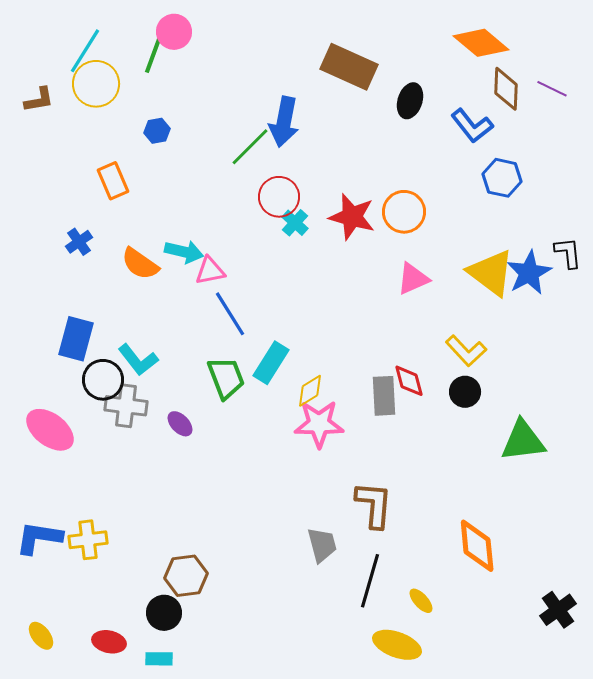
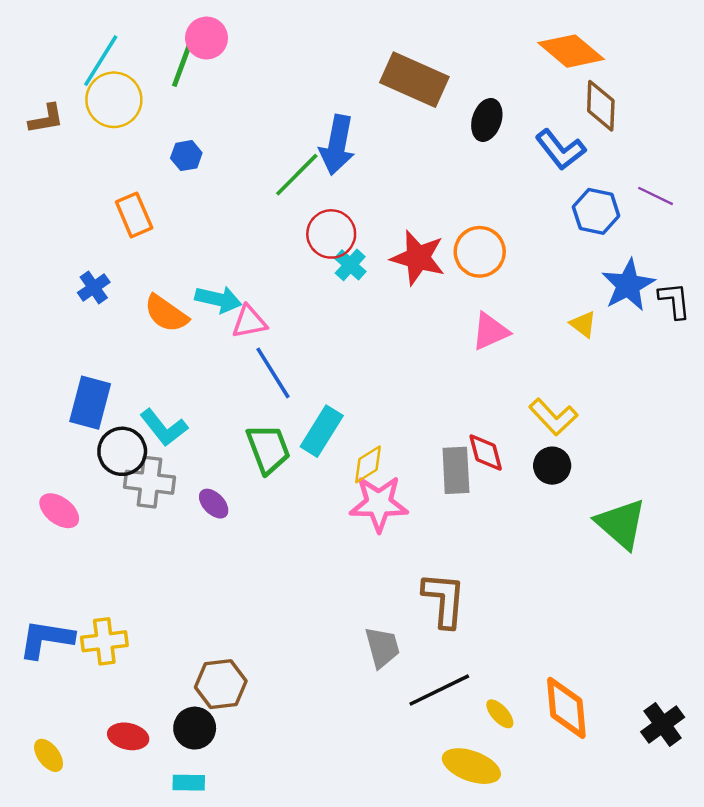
purple line: (552, 89) -> (655, 196), moved
yellow triangle: (491, 273) -> (583, 324), size x0.5
blue star: (529, 273) -> (628, 285), moved
pink ellipse: (50, 430) -> (59, 511), size x0.7
green triangle: (523, 441) -> (621, 524), turned 48
orange diamond: (477, 546) -> (566, 708), moved
black line: (370, 581) -> (439, 690), turned 48
red ellipse: (109, 642) -> (128, 736), moved

